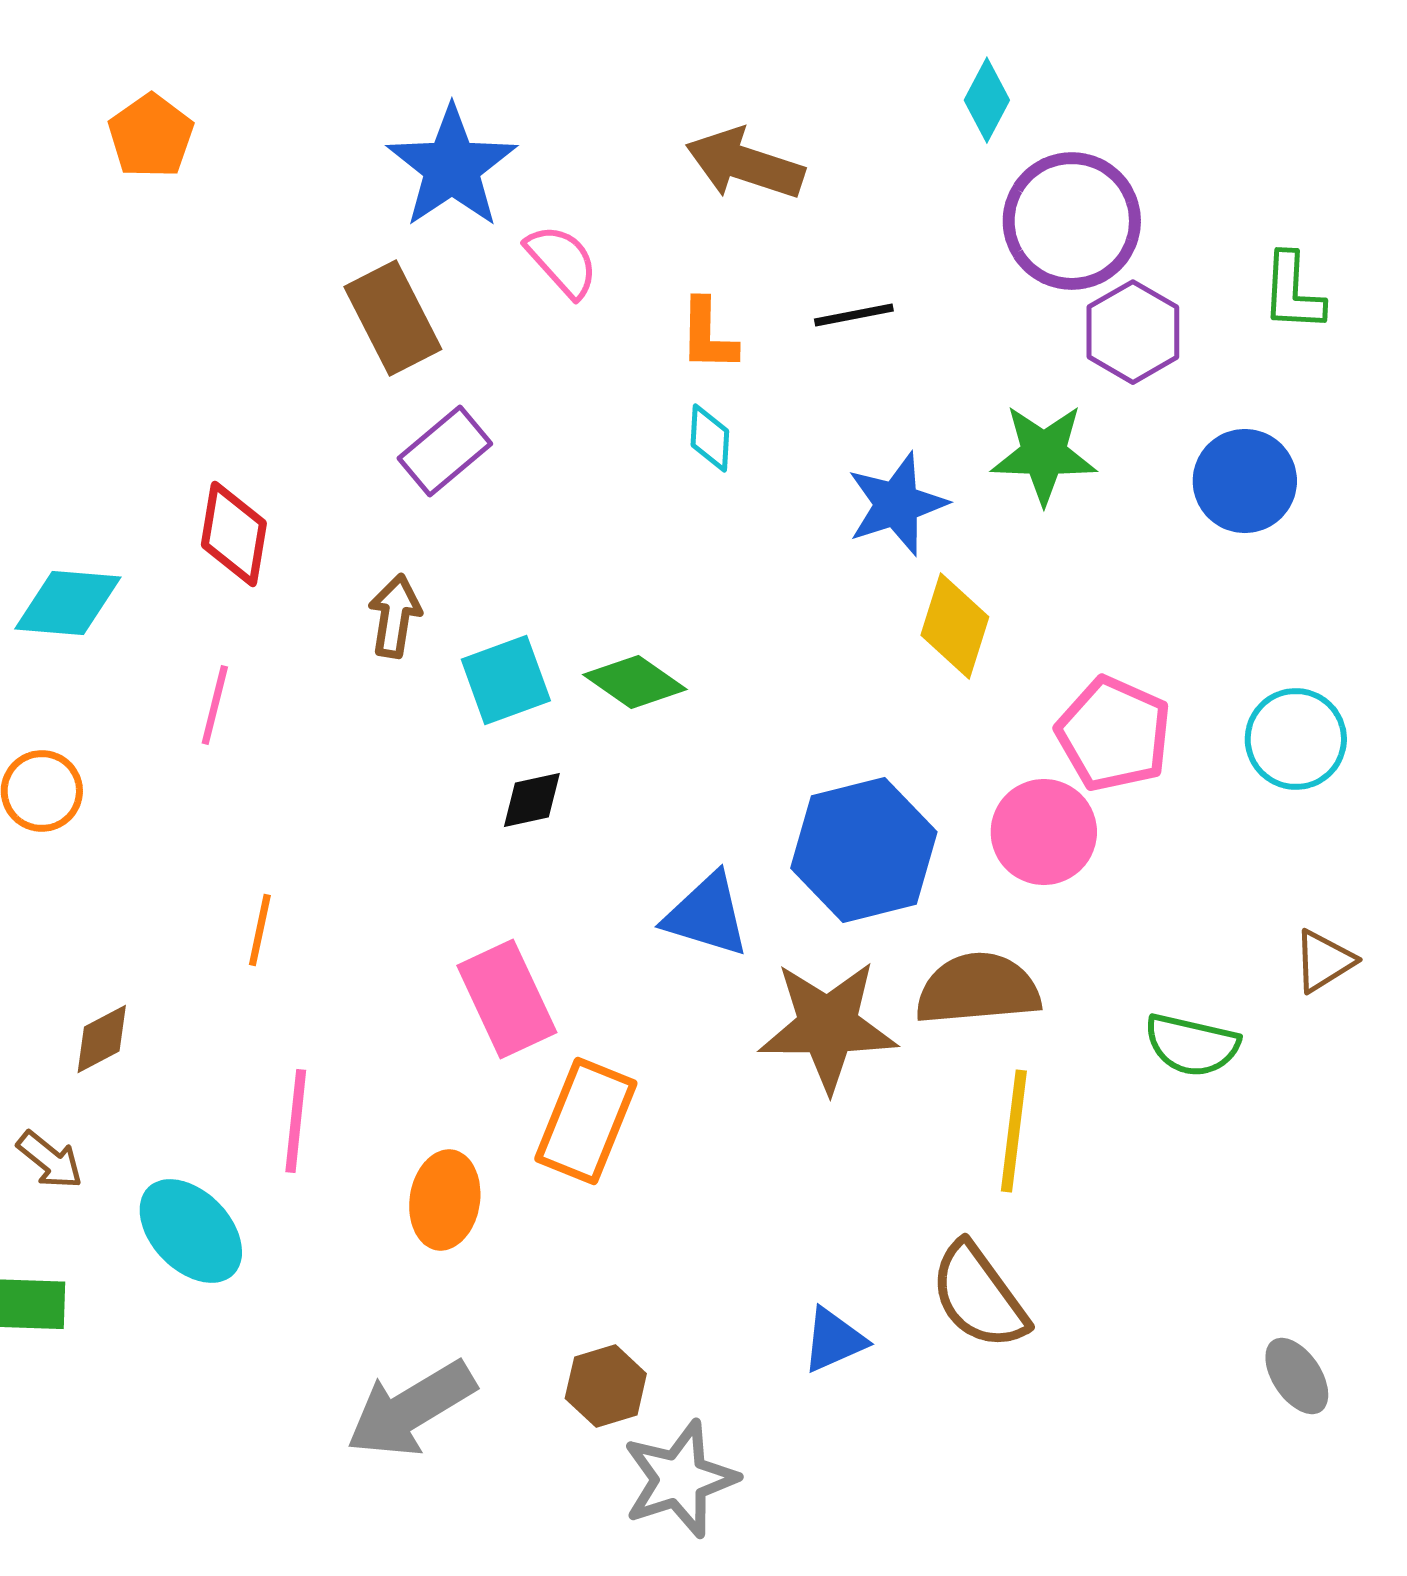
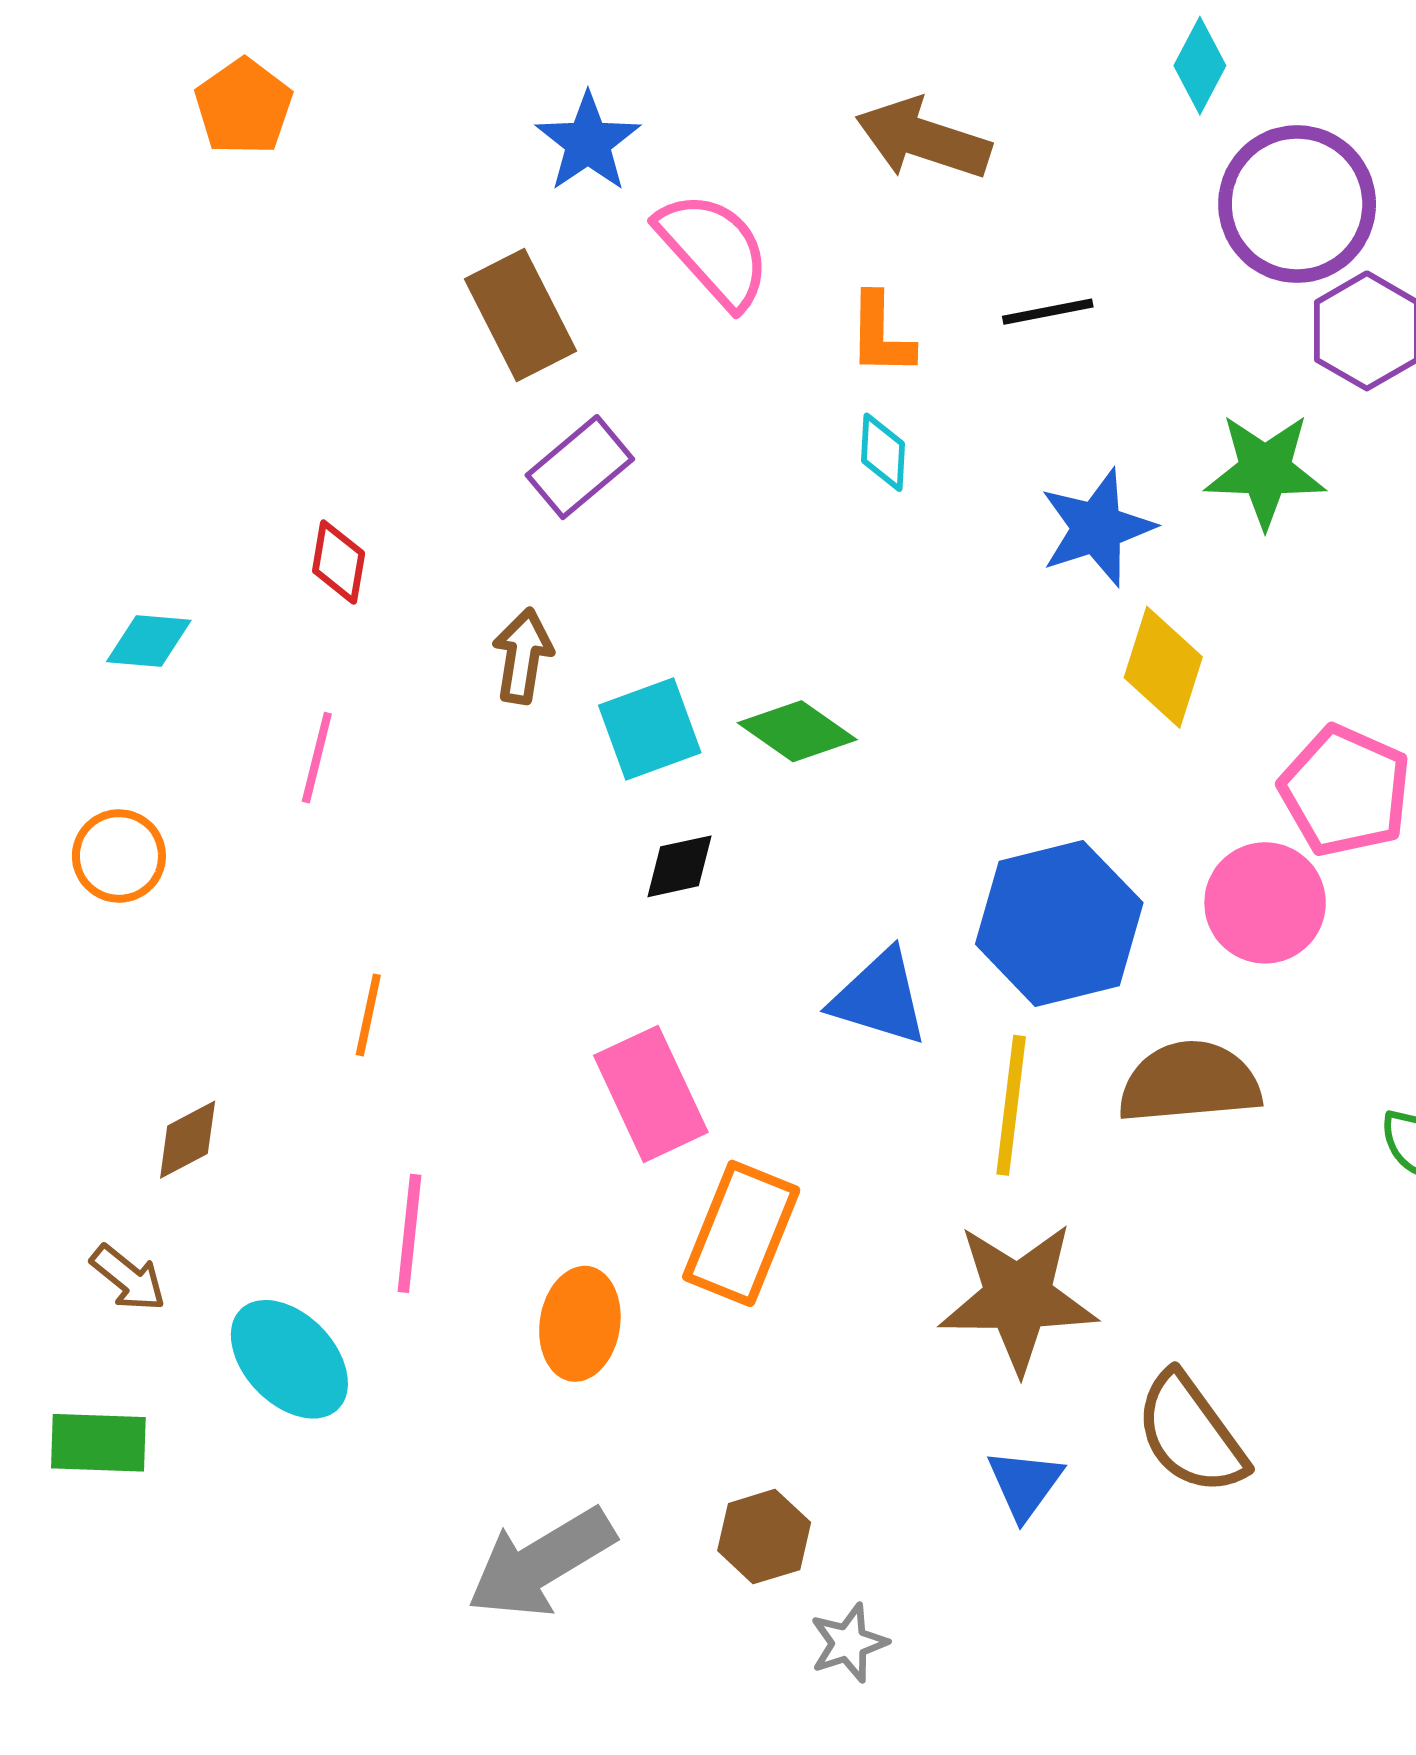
blue star: (452, 167) -> (588, 142), size x0.7
pink semicircle: (562, 261) -> (714, 250), size x1.4
red diamond: (234, 534) -> (339, 562), size x0.7
cyan diamond: (68, 603) -> (149, 641), size x0.7
brown star: (828, 1026) -> (1018, 1297), moved
yellow line: (1014, 1131) -> (1011, 1105), moved
blue triangle: (834, 1340) -> (1025, 1484), turned -30
gray star: (680, 1479) -> (849, 1643), size x0.6

